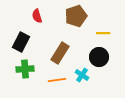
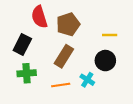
red semicircle: (37, 16) -> (39, 17), size x1.5
brown pentagon: (76, 16) -> (68, 24), moved

